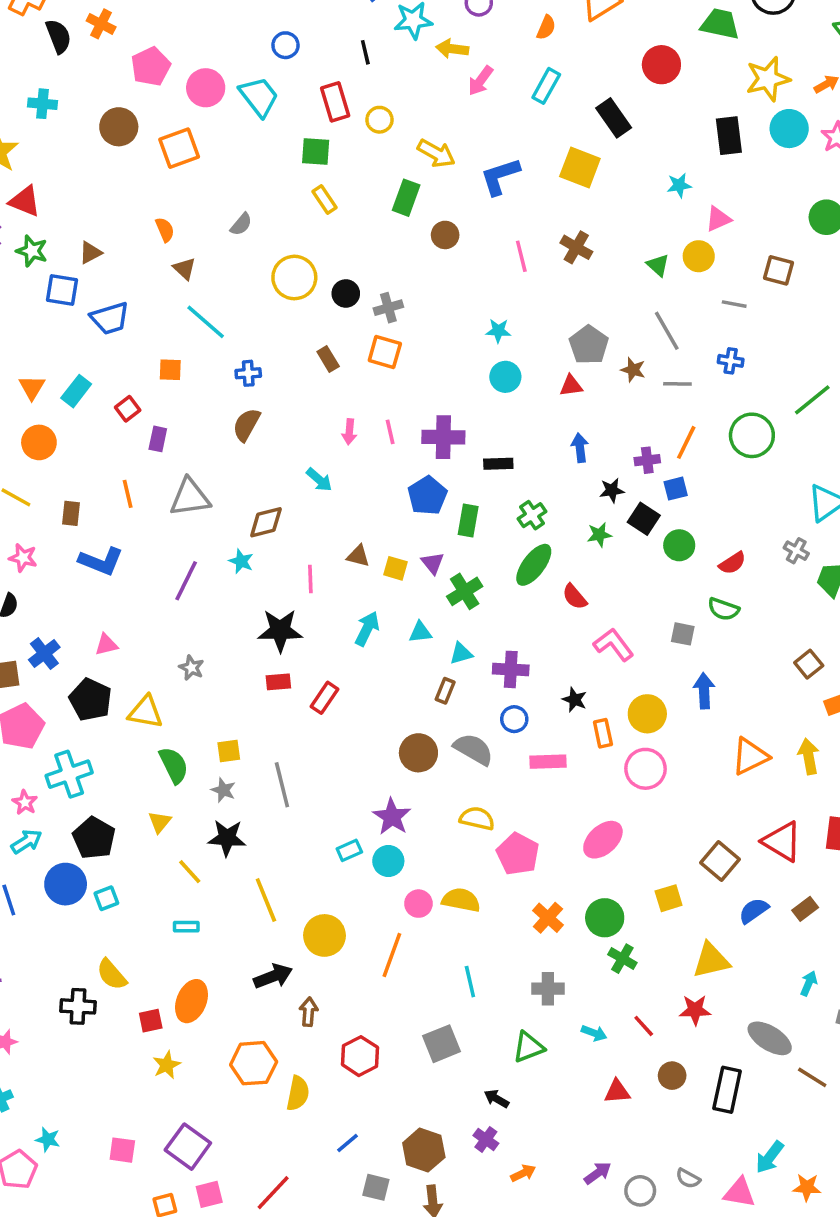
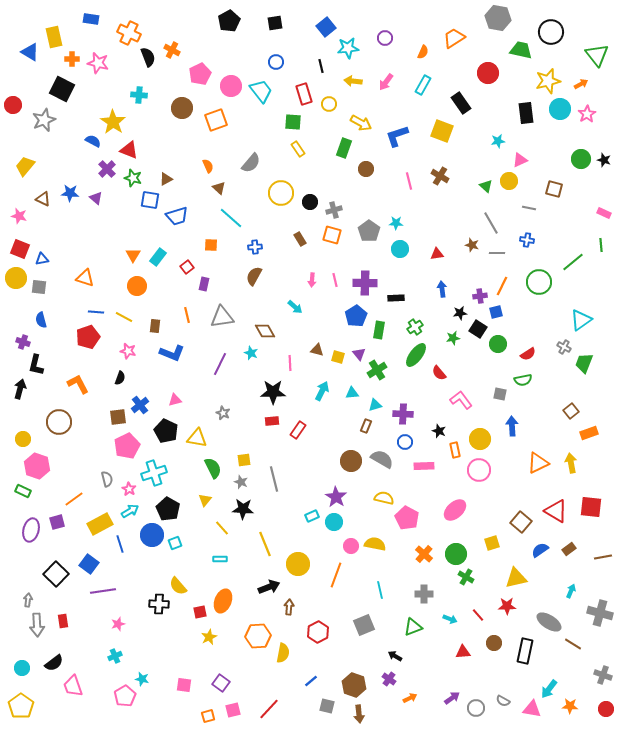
yellow arrow: (452, 49) -> (353, 81), moved
gray semicircle: (241, 224) -> (251, 163), size x1.5
gray pentagon: (589, 345) -> (369, 231), moved
brown diamond: (266, 522) -> (265, 331), turned 75
green semicircle: (724, 609) -> (523, 380), turned -30
purple square: (188, 1147) -> (221, 683), size x0.7

